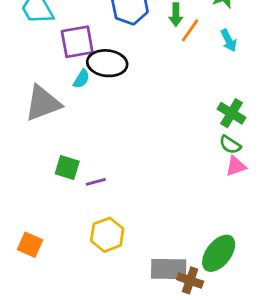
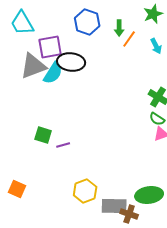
cyan semicircle: (81, 79) -> (53, 73), size x1.6
gray triangle: (43, 103) -> (33, 66), moved
yellow hexagon: (107, 235) -> (85, 191), moved
green ellipse: (219, 253) -> (149, 195), turned 44

